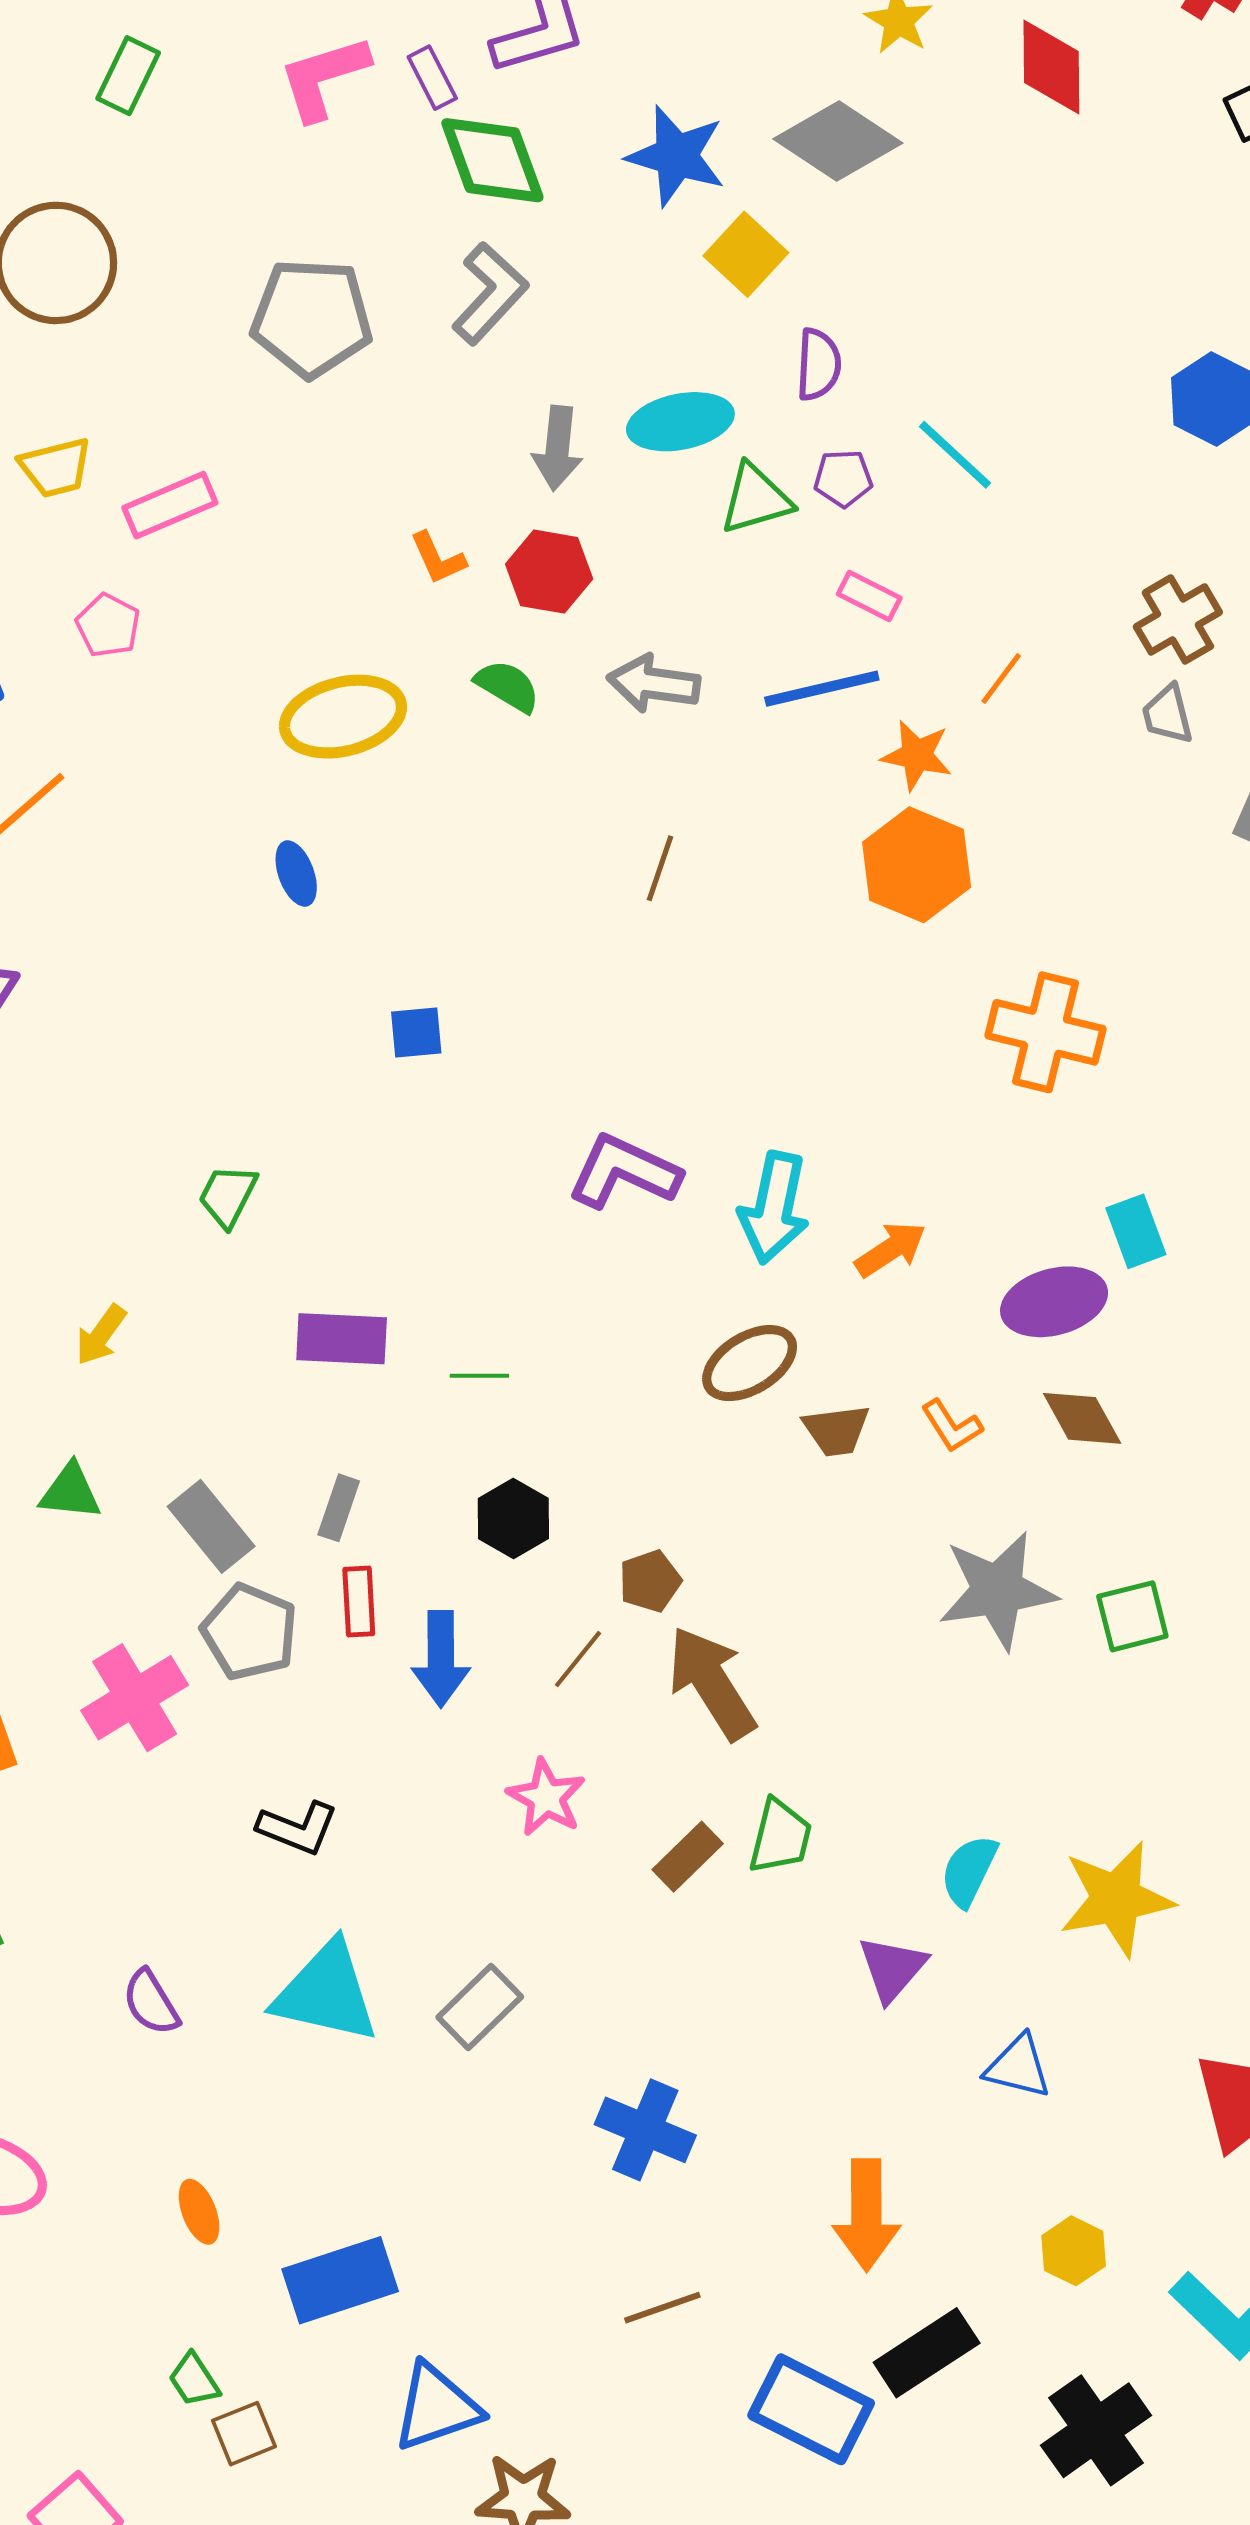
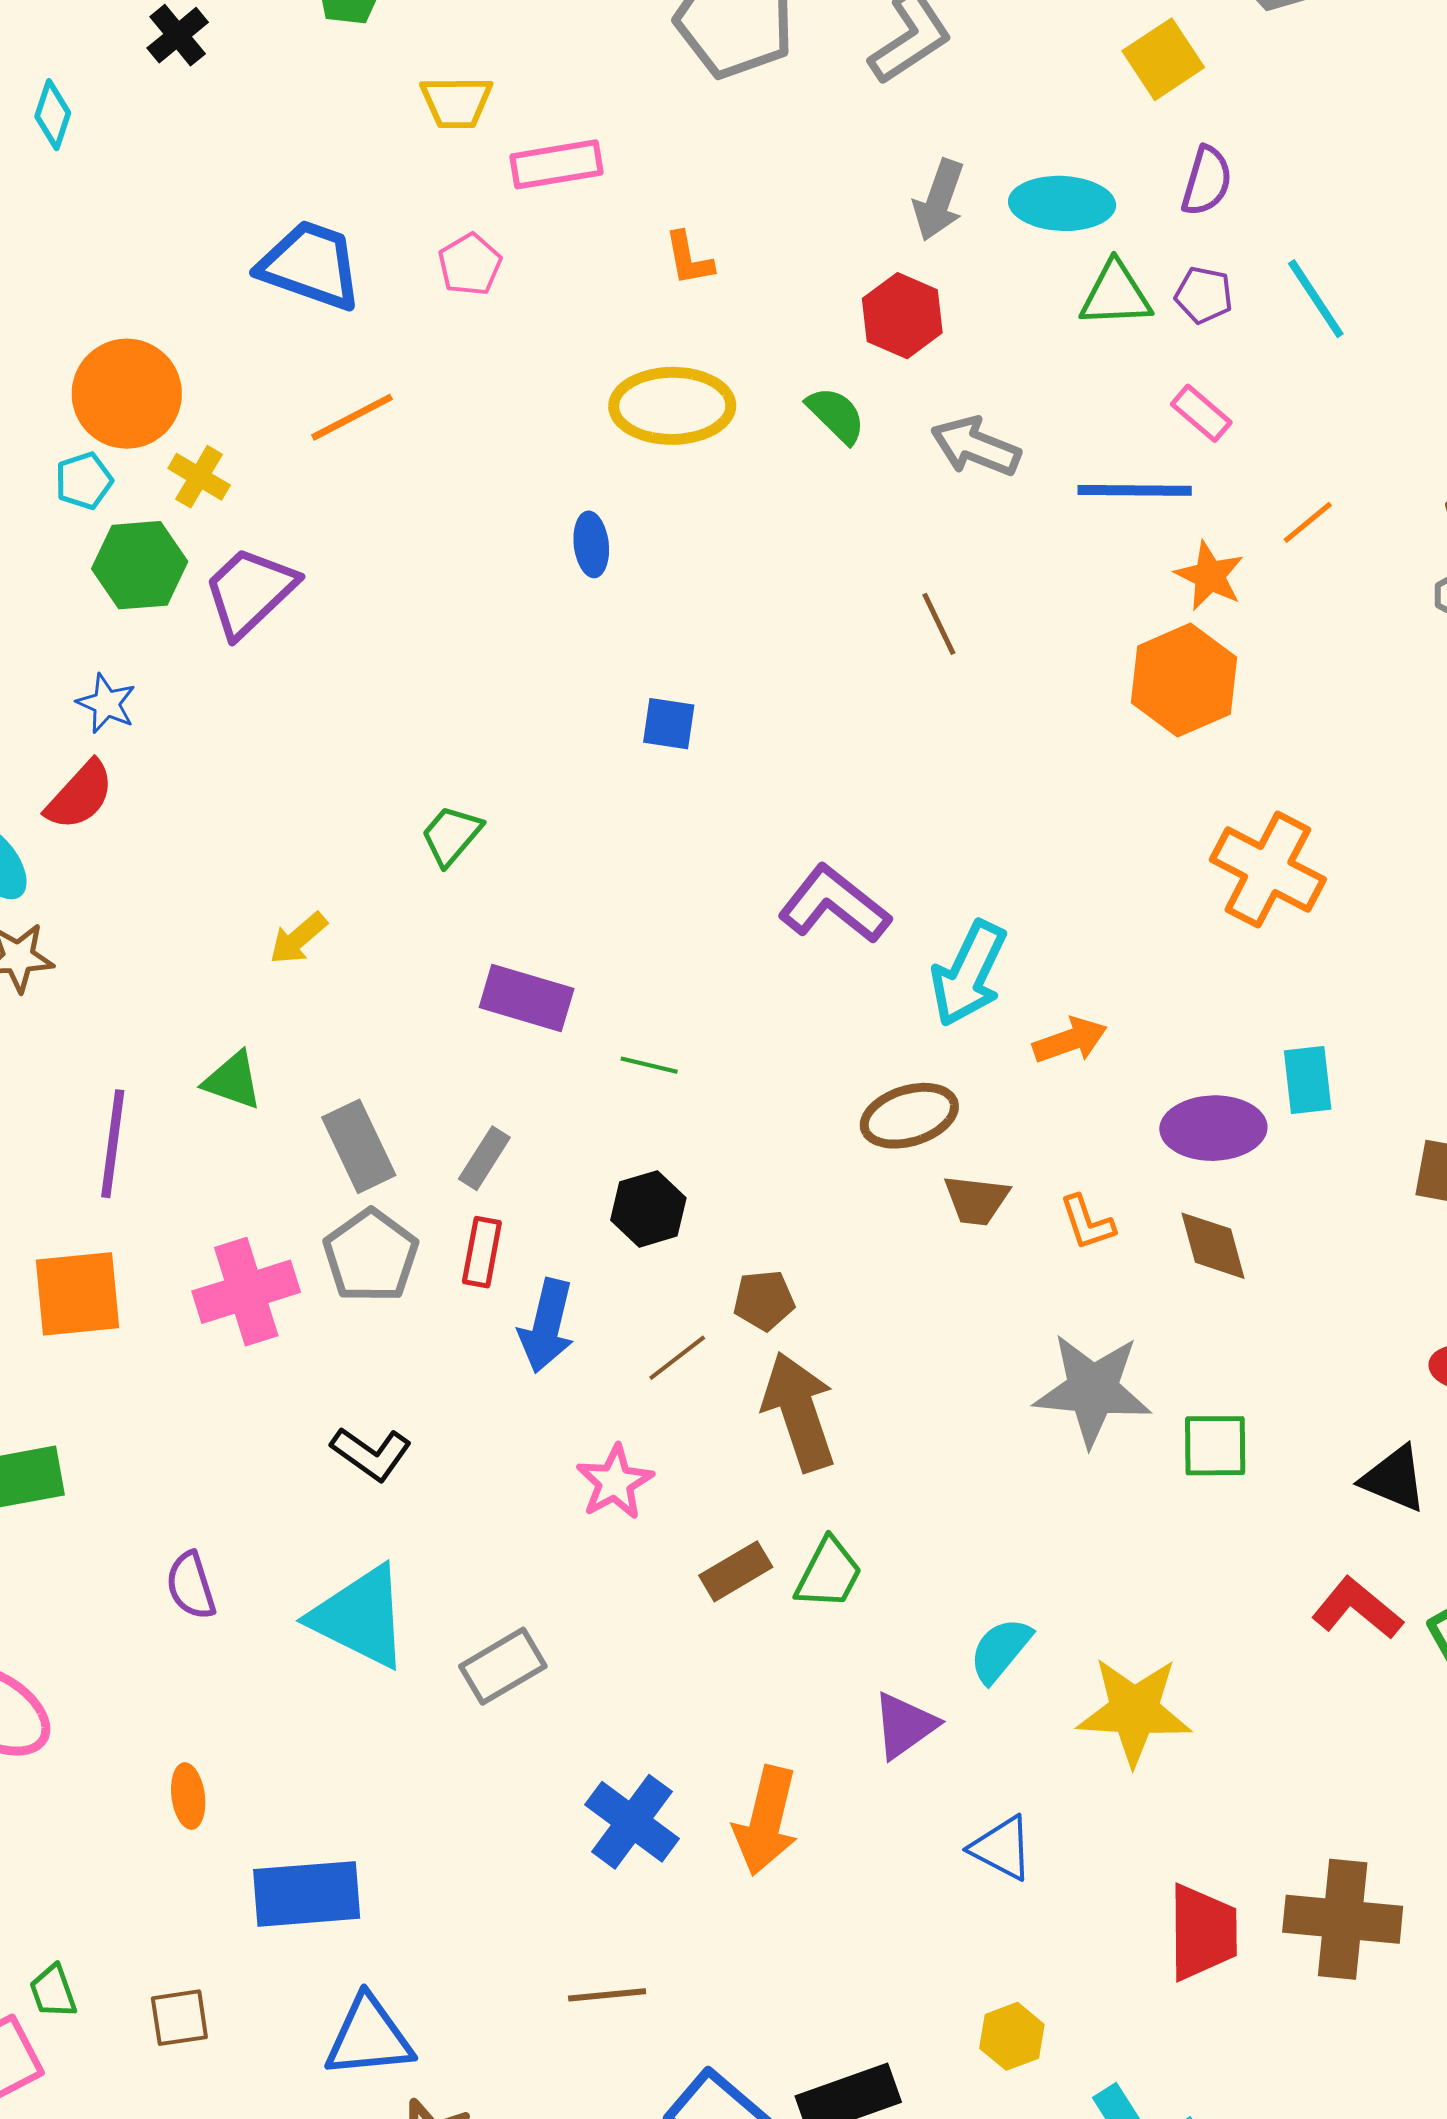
orange L-shape: (438, 558) -> (689, 259), moved
brown line: (660, 868) -> (939, 624), turned -58
orange arrow: (866, 2215) -> (766, 1821), moved
green trapezoid: (194, 2380) -> (53, 1991), moved

